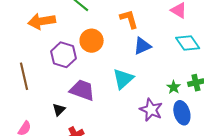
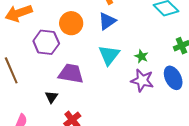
blue triangle: (142, 46) -> (107, 21), moved
green star: (174, 87) -> (141, 56), moved

